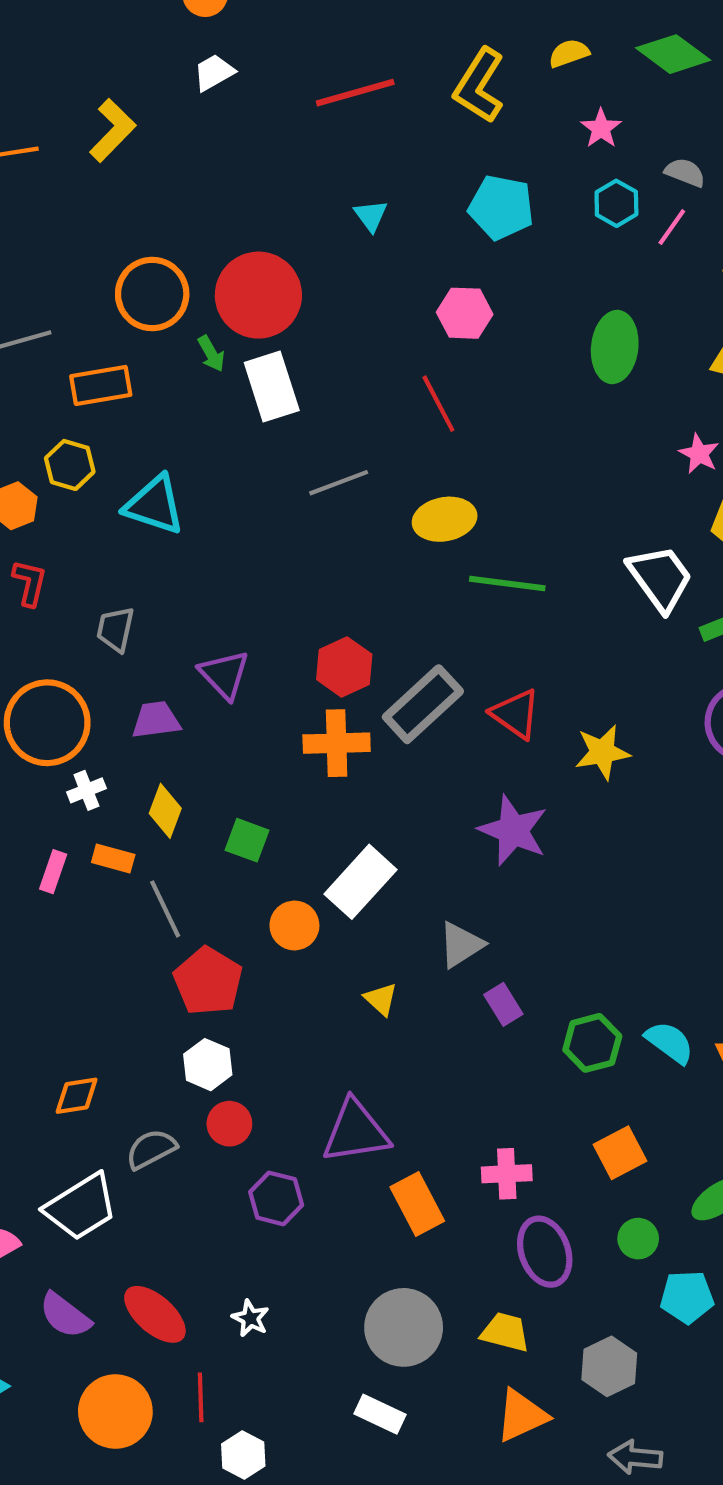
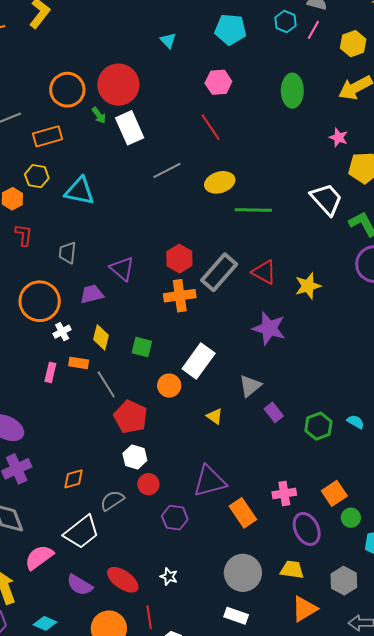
cyan semicircle: (670, 1042) -> (356, 422), size x0.7
orange square: (620, 1153) -> (334, 493), moved

